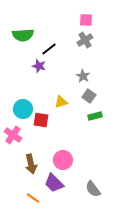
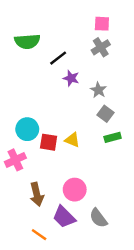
purple star: (39, 66) -> (71, 78), moved
yellow triangle: (61, 102) -> (72, 140), moved, turned 40
pink cross: (13, 135) -> (15, 160), turned 30
gray semicircle: (93, 189) -> (98, 218), moved

